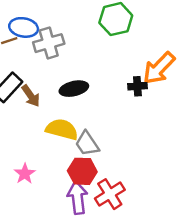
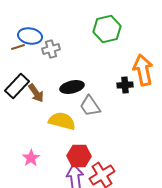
gray cross: (49, 43) -> (51, 49), size x0.7
orange arrow: (159, 68) -> (143, 70), turned 124
gray trapezoid: (87, 144) -> (90, 106), moved

